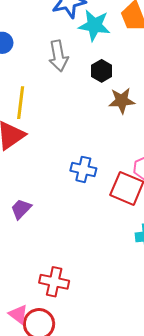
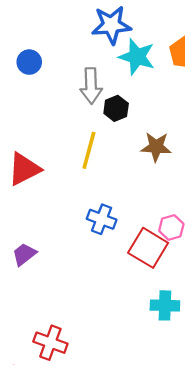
black hexagon: (102, 71) -> (116, 108), moved
yellow line: (21, 103) -> (89, 150), moved

